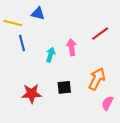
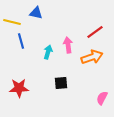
orange arrow: (97, 79) -> (92, 57), moved, turned 45
red star: (32, 94) -> (19, 88), moved

